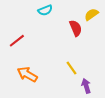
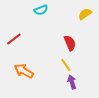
red semicircle: (76, 28) -> (70, 43), moved
purple arrow: (86, 86) -> (72, 82), moved

